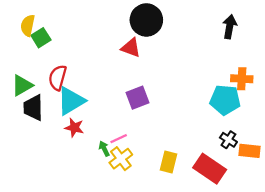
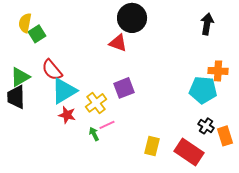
red semicircle: (58, 78) -> (52, 70), turned -55
black trapezoid: (33, 108) -> (16, 97), moved
orange rectangle: (250, 151) -> (225, 136), turned 66
yellow cross: (121, 159) -> (96, 103), moved

